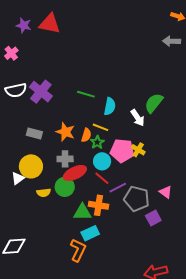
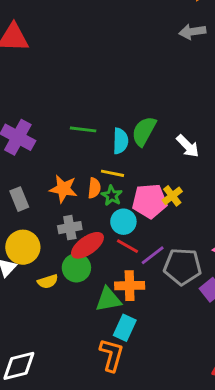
green semicircle: (154, 103) -> (144, 131), moved
white arrow: (138, 118) -> (188, 146), moved
gray rectangle: (34, 134) -> (19, 199), turned 63
yellow cross: (138, 150) -> (172, 196), turned 32
cyan rectangle: (90, 233) -> (125, 328), turned -30

